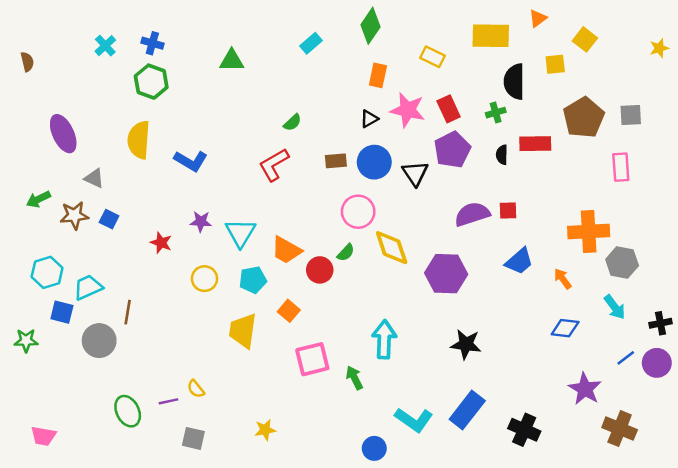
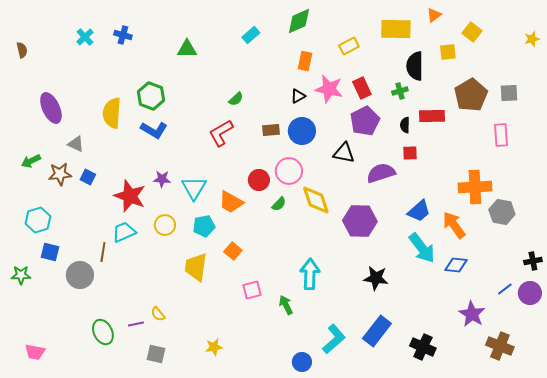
green diamond: (371, 26) -> (299, 21), turned 32
yellow rectangle: (432, 57) -> (349, 46), turned -54
green hexagon: (151, 82) -> (151, 96), moved
black triangle: (415, 173) -> (344, 153), moved, turned -45
red square: (508, 210) -> (410, 153), moved
red star: (161, 243) -> (130, 196), size x1.8
red circle: (320, 270) -> (259, 180), moved
orange arrow: (563, 279) -> (454, 225), size x1.6
cyan trapezoid: (88, 287) -> (124, 232), moved
cyan arrow: (615, 307) -> (422, 248), moved, size x1.5
pink square: (312, 359) -> (252, 290), size x0.7
cyan L-shape: (414, 420) -> (334, 339), turned -76

